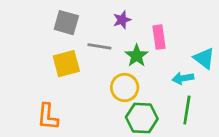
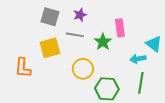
purple star: (122, 20) -> (80, 15), moved
yellow circle: (125, 87) -> (83, 69), moved
orange L-shape: (48, 117) -> (23, 68), moved

